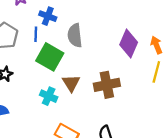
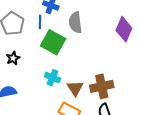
brown triangle: (71, 83) -> (75, 88), moved
brown cross: (107, 85) -> (102, 86), moved

